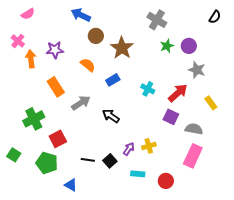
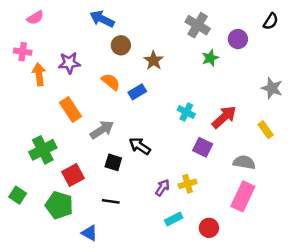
pink cross: (18, 41) -> (23, 52), turned -32
purple circle: (189, 46) -> (238, 39), moved
brown star: (122, 48) -> (154, 60), size x0.7
gray star: (197, 70) -> (272, 88), moved
blue rectangle: (113, 80) -> (137, 92), moved
purple square: (171, 117) -> (203, 147), moved
black square: (110, 161) -> (113, 162), moved, turned -32
cyan rectangle: (138, 174) -> (174, 219), turned -32

